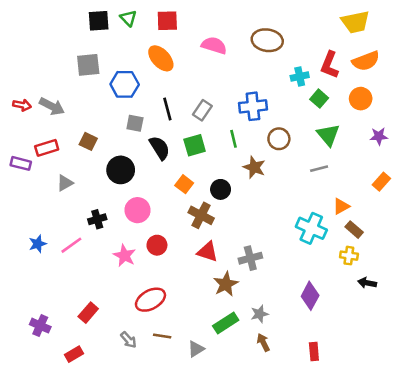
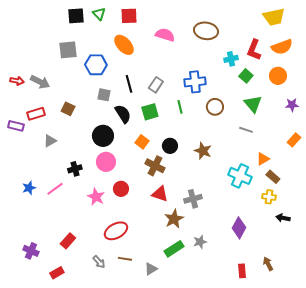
brown star: (254, 167) -> (203, 151), moved
gray line: (319, 169) -> (246, 130), turned 32
black circle: (121, 170) -> (103, 136), moved
brown arrow: (263, 342) -> (268, 264), moved

